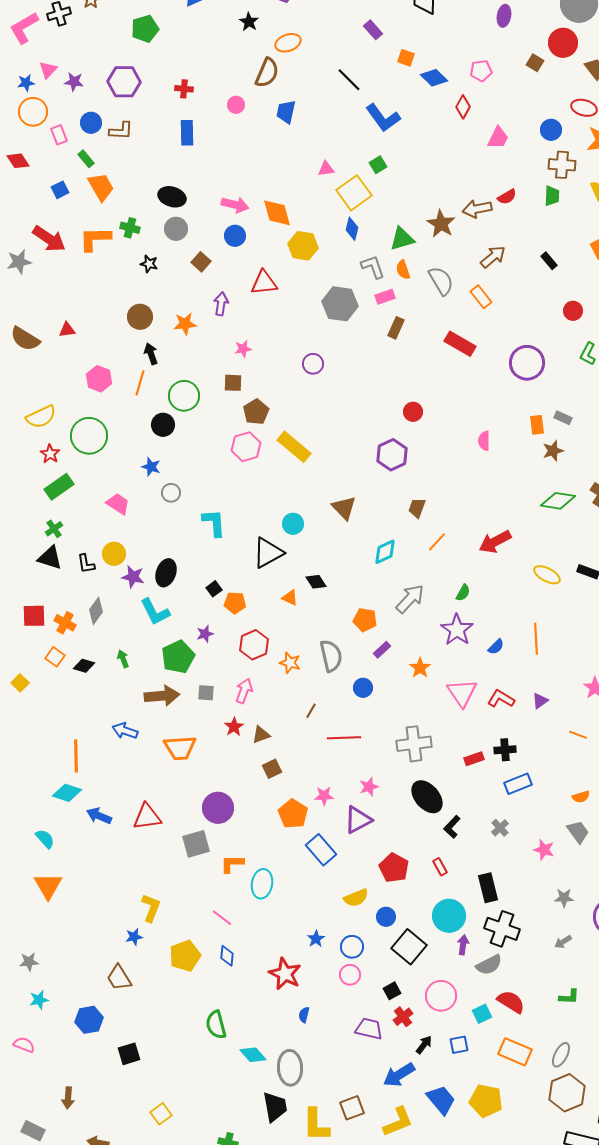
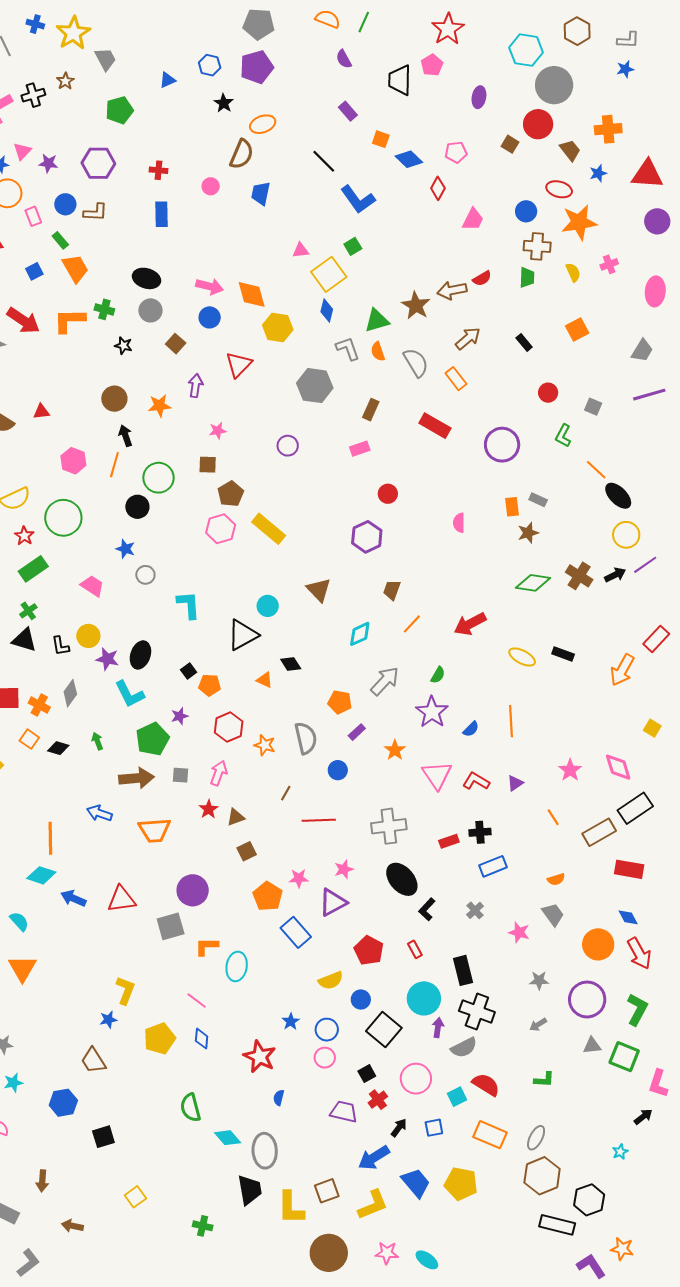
red triangle: (264, 283) -> (239, 365), turned -40
pink rectangle: (385, 297) -> (360, 449), moved
orange line: (578, 735) -> (553, 817), turned 36

